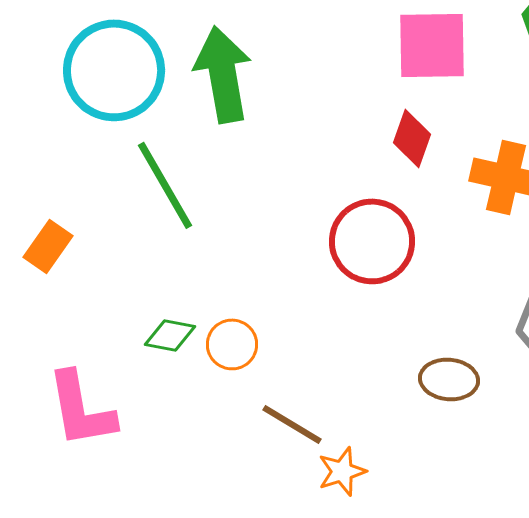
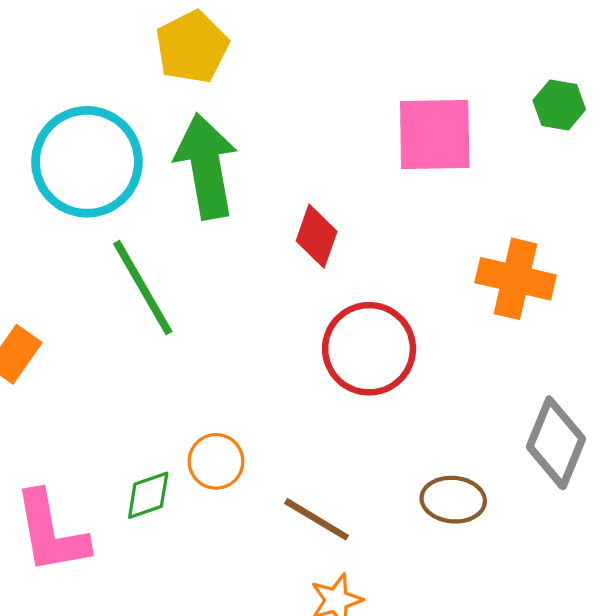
red diamond: (412, 138) -> (317, 236), moved
green diamond: (170, 335) -> (148, 495), moved, turned -30
brown line: (292, 424) -> (317, 519), moved

